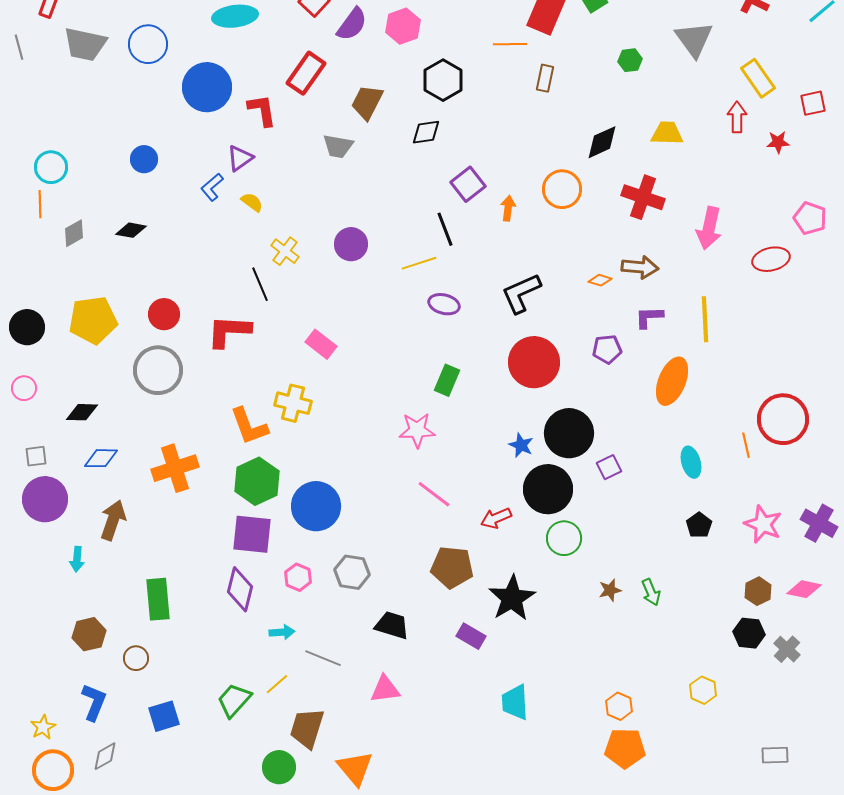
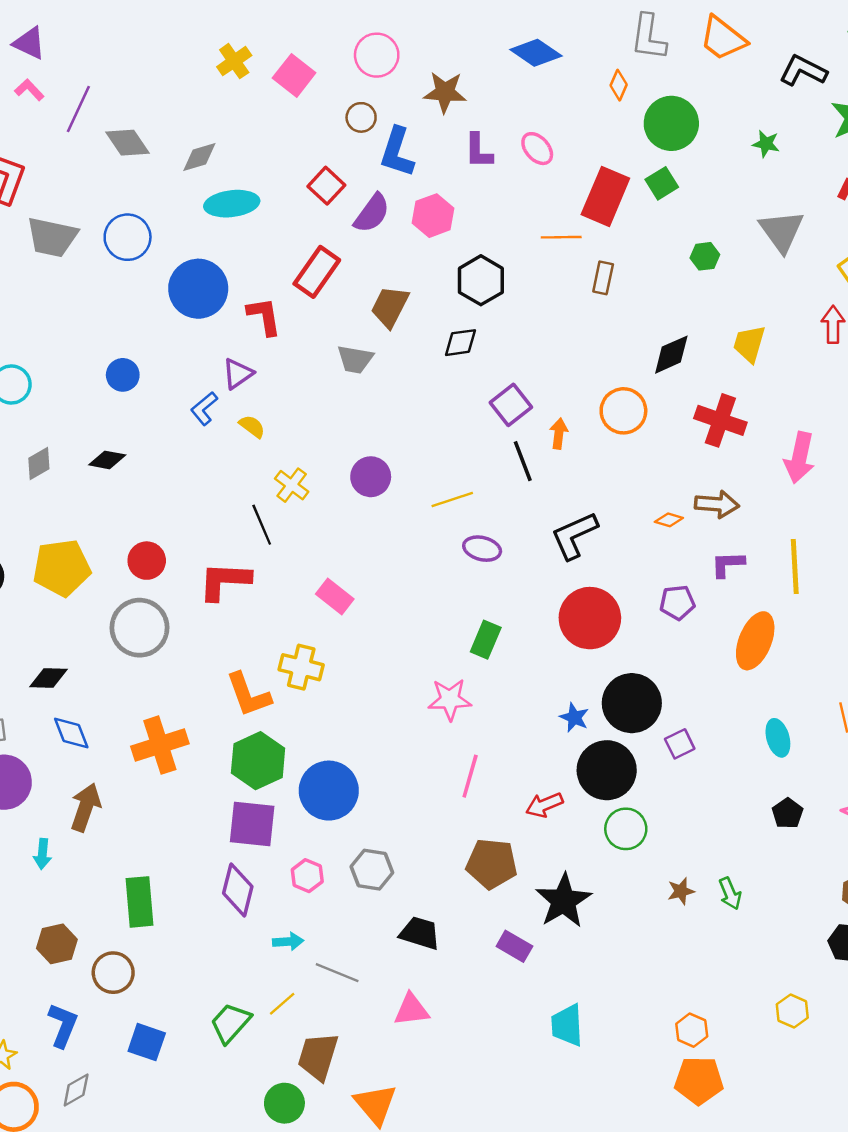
yellow trapezoid: (667, 133) -> (749, 344), turned -76
black line: (445, 229) -> (523, 461), moved
blue diamond: (101, 458) -> (71, 733), turned 68
pink line: (434, 494) -> (470, 776), turned 69
brown circle: (136, 658) -> (113, 973), size x1.4
blue square: (164, 716) -> (147, 1042), turned 36

